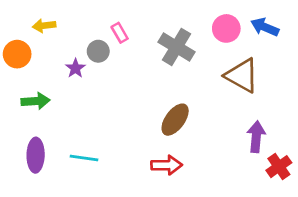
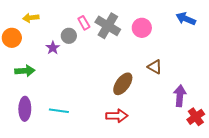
pink circle: (226, 28) -> (142, 28), moved
gray cross: (176, 47) -> (108, 26), moved
brown triangle: (242, 75) -> (155, 67), moved, size x0.6

